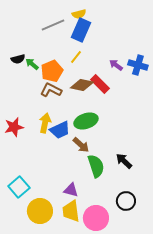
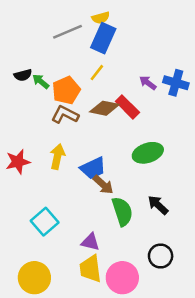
green ellipse: (86, 121) -> (148, 153), moved
blue trapezoid: (60, 130) -> (93, 168), moved
cyan square: (19, 187) -> (45, 222), moved
yellow circle: (40, 211) -> (34, 278), moved

